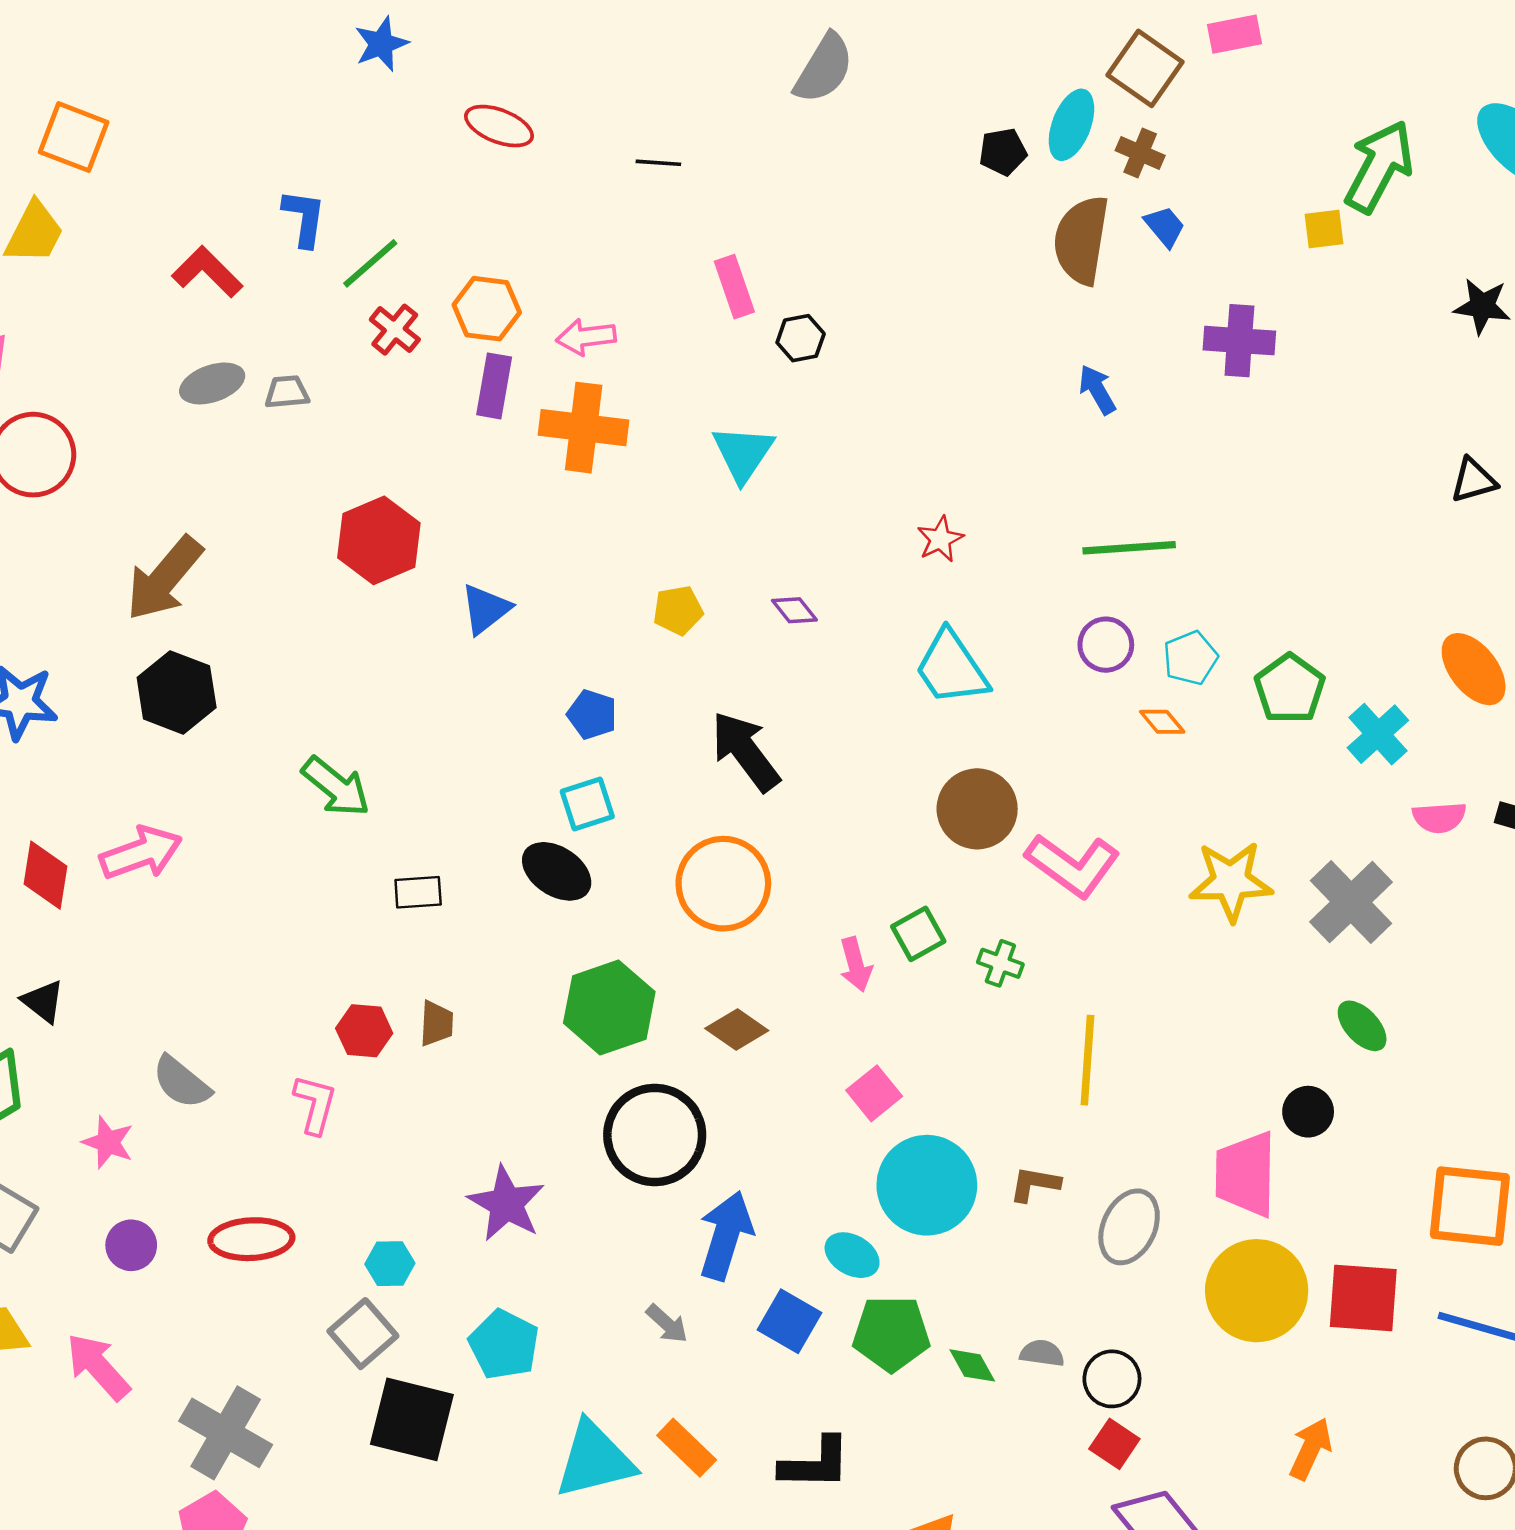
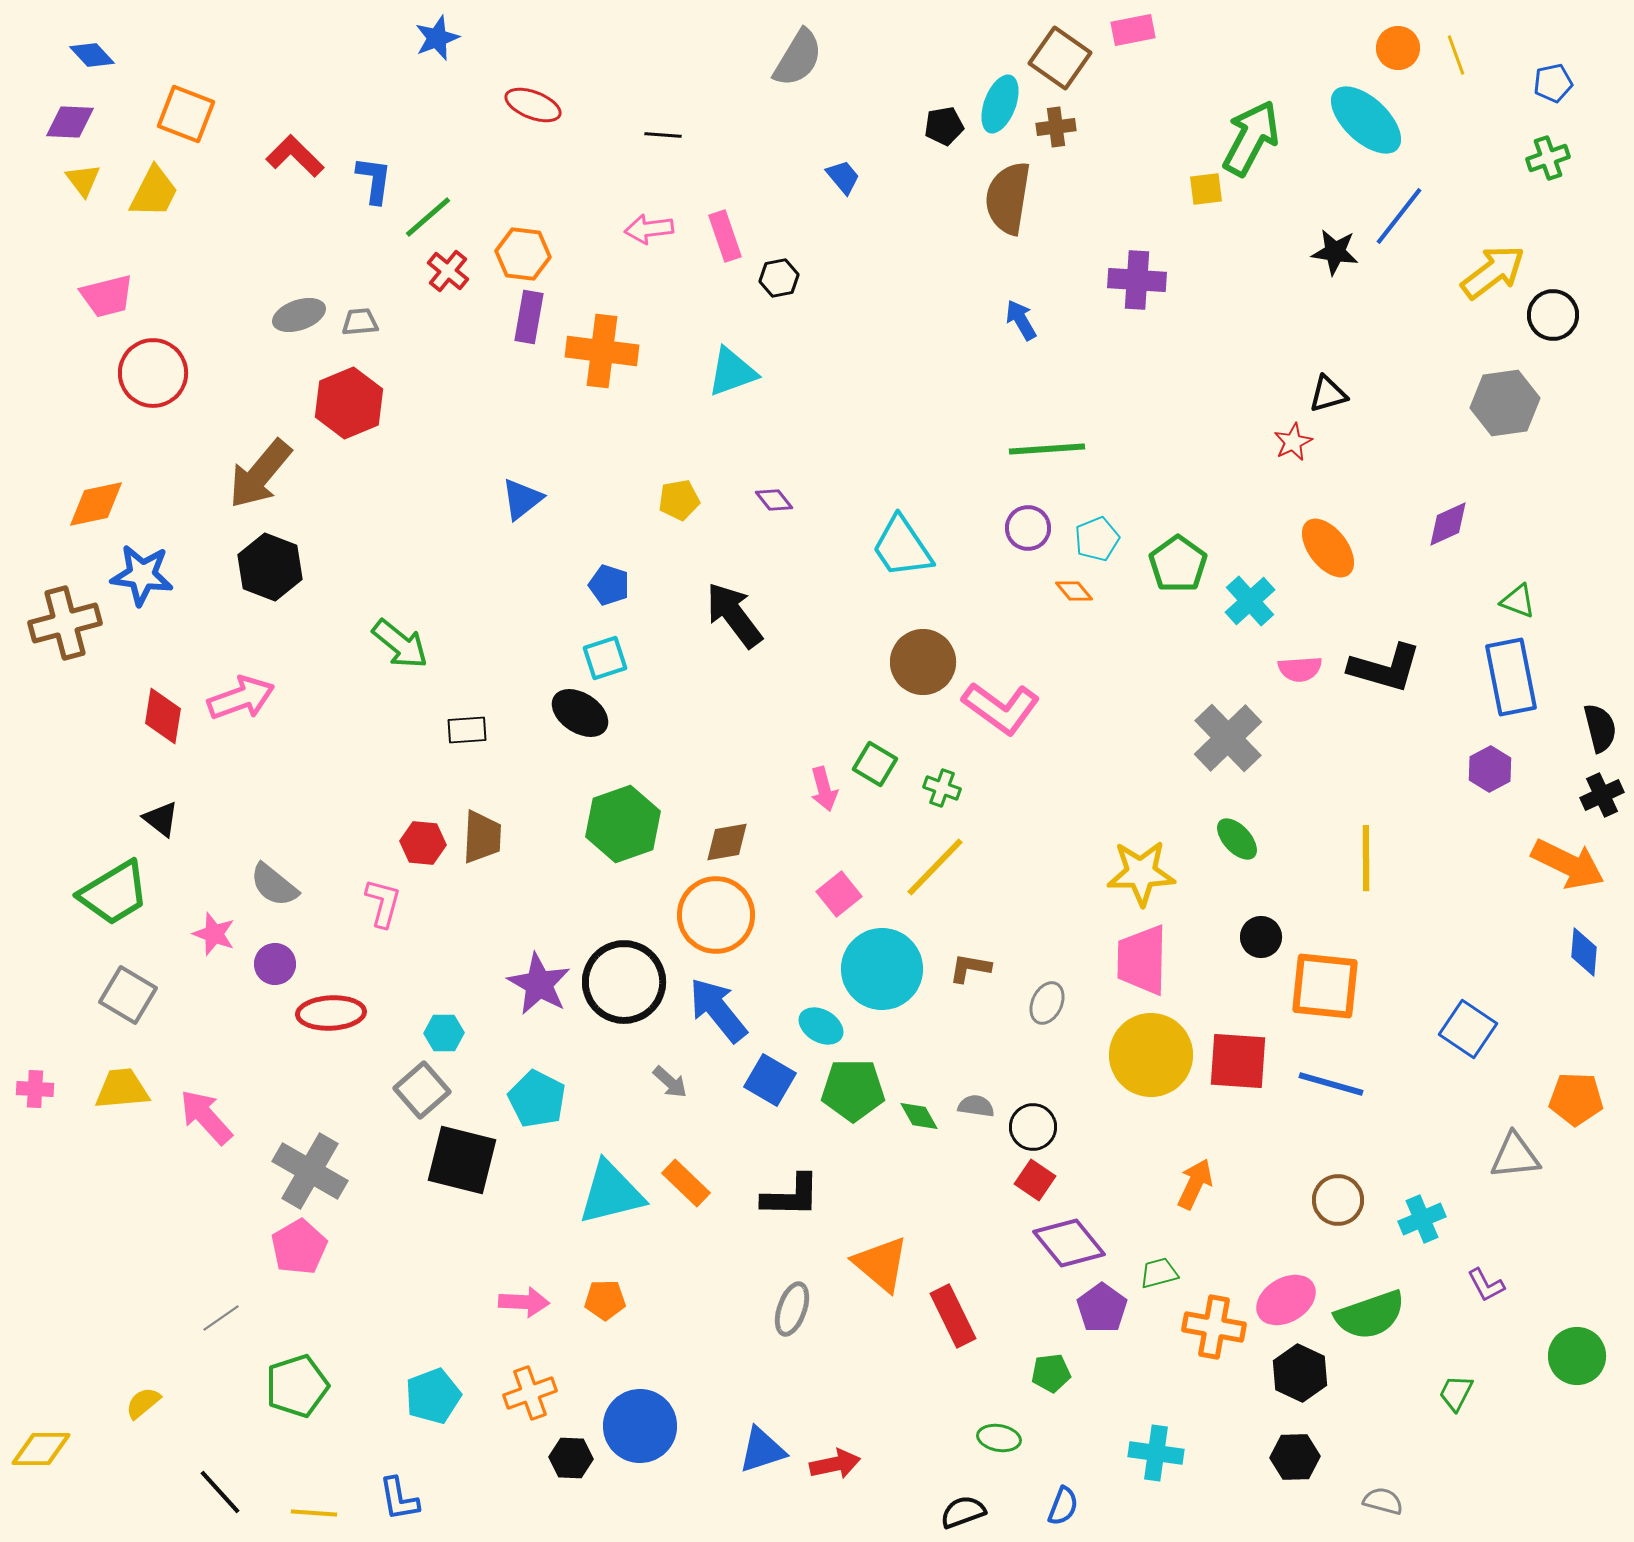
brown cross: (1140, 153) -> (1056, 127), turned -30
blue trapezoid: (1165, 227) -> (843, 177), moved
red L-shape: (207, 272) -> (295, 156), moved
pink arrow: (586, 337) -> (649, 229), moved
cyan triangle: (743, 453) -> (732, 372), turned 36
red star: (940, 539) -> (1293, 442), moved
red hexagon: (379, 540) -> (349, 403), moved
yellow star: (1231, 881) -> (1141, 873), moved
orange circle: (723, 884) -> (716, 915), moved
green square: (918, 934) -> (875, 764), turned -30
brown trapezoid: (436, 1023) -> (482, 837), size x1.4
brown diamond: (737, 1030) -> (727, 842), turned -45
yellow line: (1087, 1060) -> (935, 867), moved, turned 40
black circle: (1308, 1112) -> (1261, 937), moved
black circle: (655, 1135) -> (624, 982), moved
gray ellipse: (1129, 1227) -> (1047, 1003), size x0.7
blue arrow: (726, 1235) -> (718, 1010), turned -56
purple circle: (131, 1245) -> (275, 964), moved

